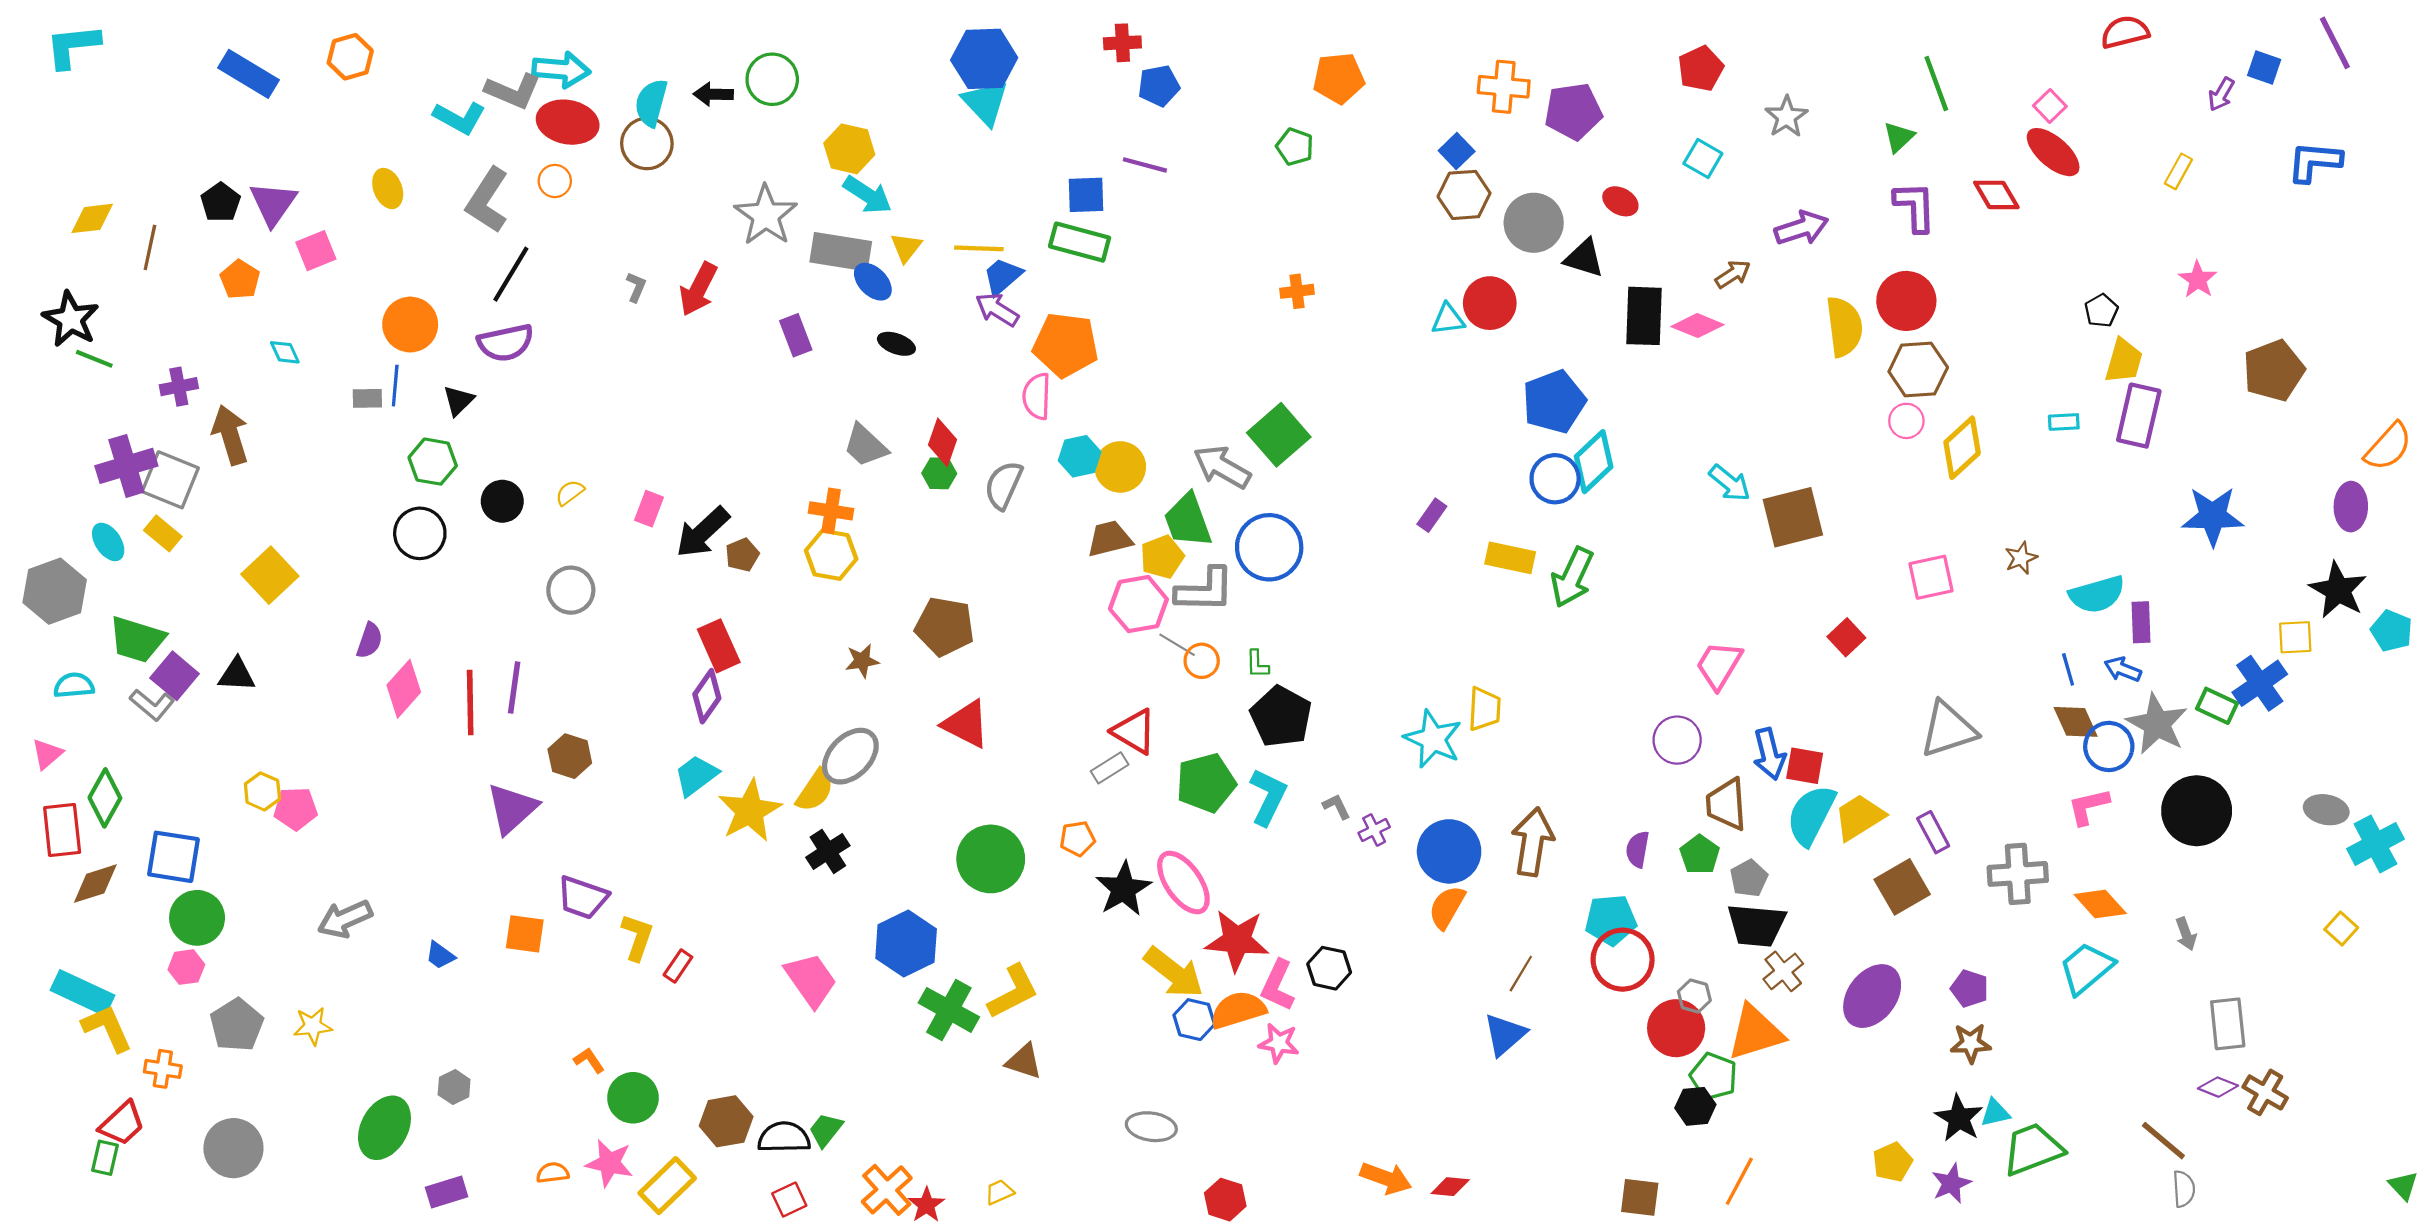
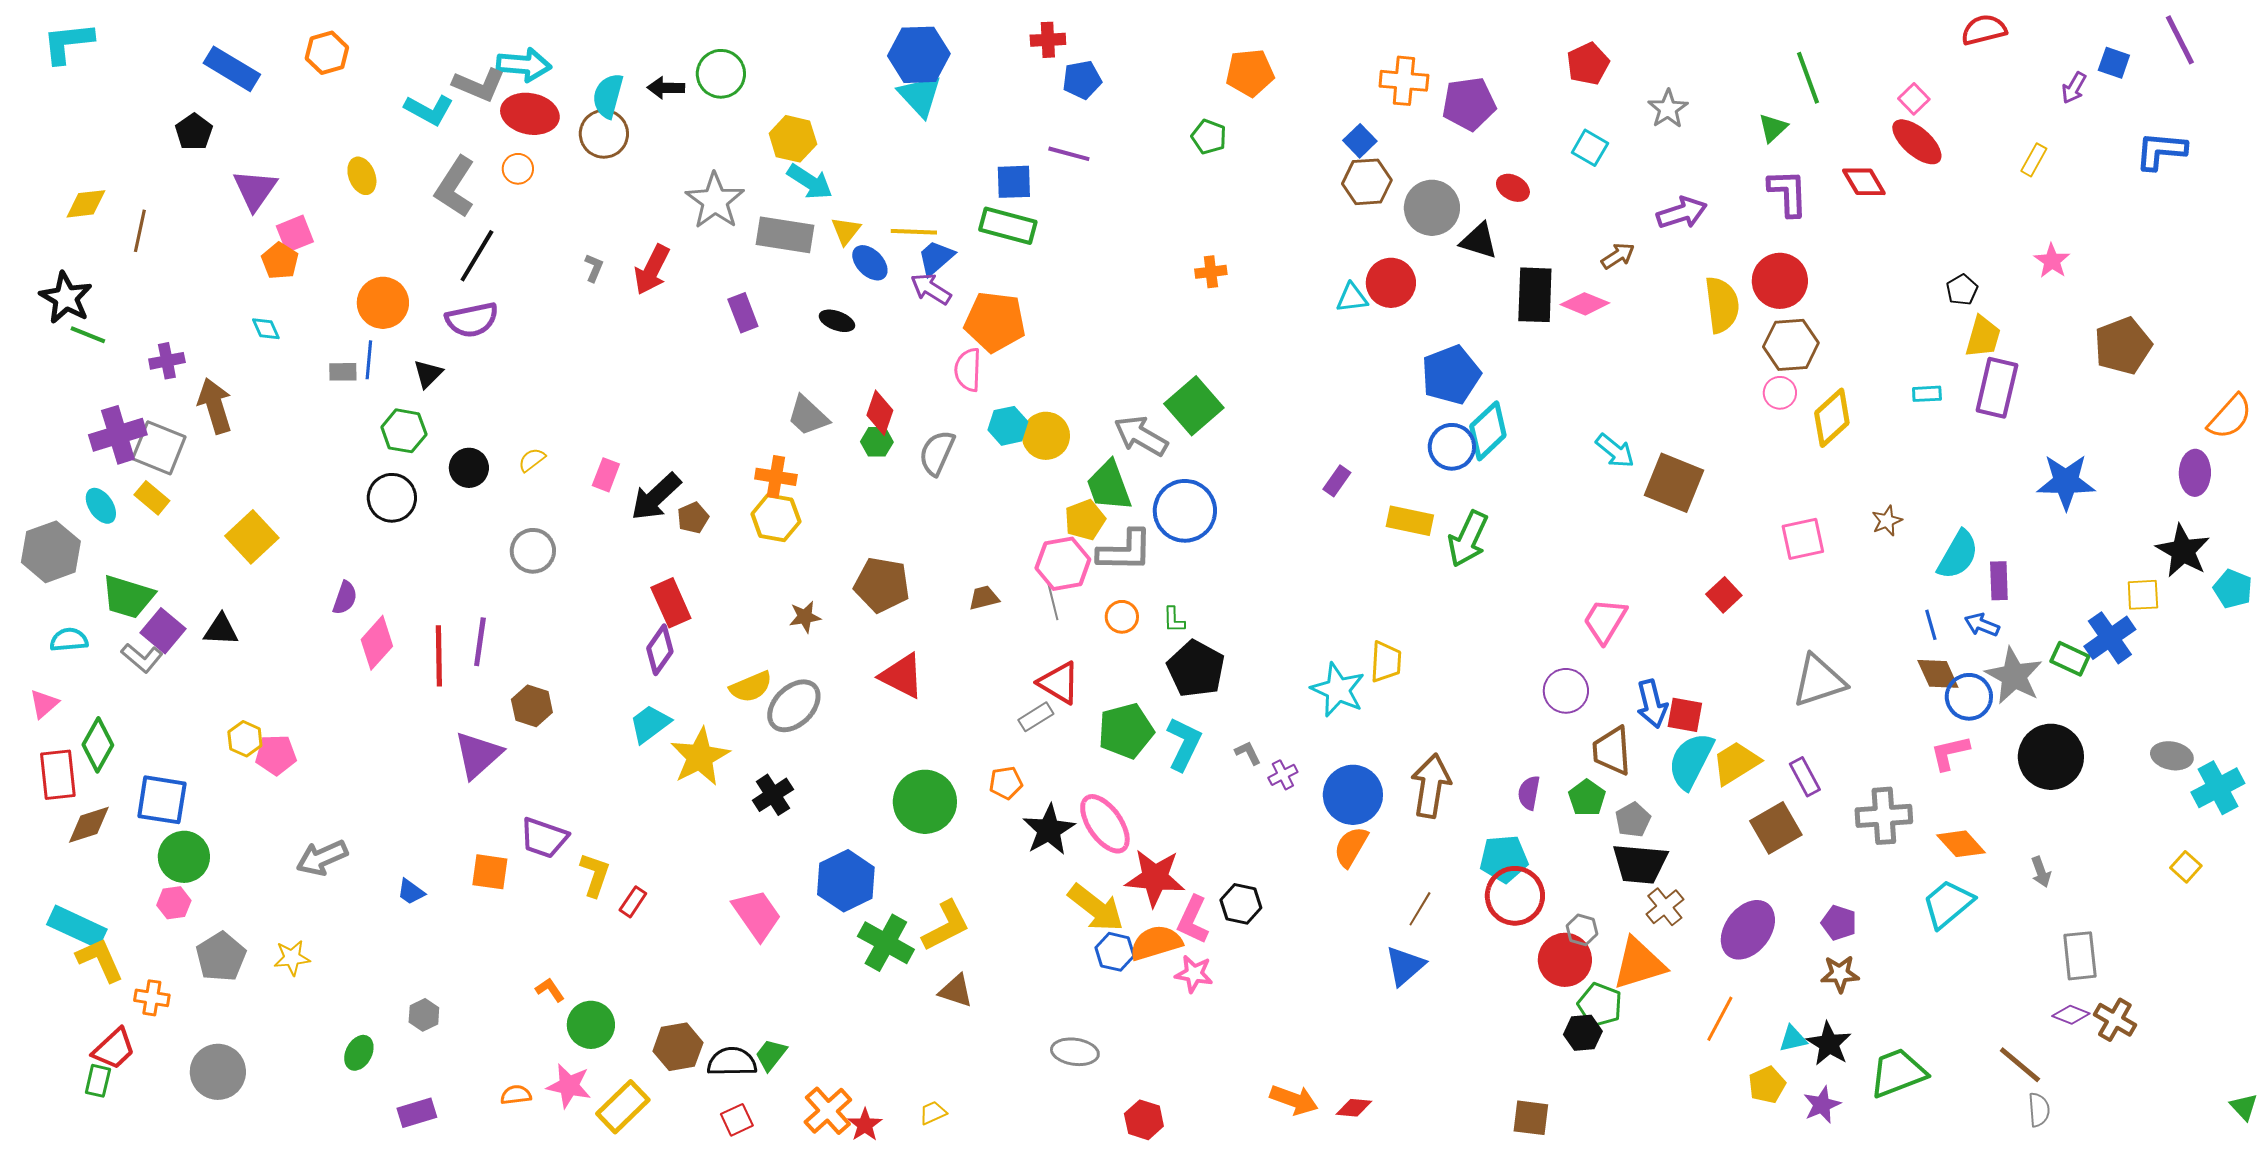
black pentagon: (221, 202) -> (194, 132), moved
orange pentagon: (240, 280) -> (280, 261), moved
blue ellipse: (873, 282) -> (870, 263), moved
brown square: (1793, 517) -> (1674, 483), turned 36
brown trapezoid: (1110, 539) -> (984, 598), moved, size x0.7
cyan semicircle: (2097, 594) -> (1958, 555), turned -44
gray line: (1177, 645) -> (1053, 602), moved, turned 45
yellow semicircle: (815, 790) -> (751, 687), moved, turned 33
cyan triangle: (1995, 1113) -> (1793, 1039), moved
green ellipse: (384, 1128) -> (359, 1053), size x0.6
orange line: (1739, 1181) -> (1720, 1019), moved

